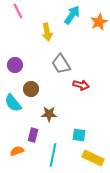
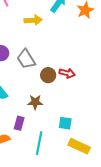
yellow arrow: (47, 32) -> (33, 20), turned -84
gray trapezoid: (61, 64) -> (26, 59), moved
brown circle: (31, 89) -> (48, 75), moved

